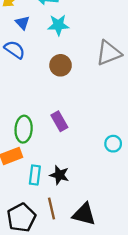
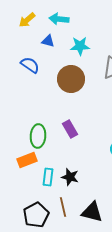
blue triangle: (22, 23) -> (48, 41), moved, turned -32
cyan star: (58, 25) -> (80, 46), moved
brown circle: (61, 65) -> (71, 79), size x1.4

